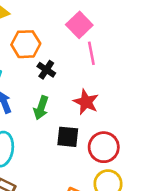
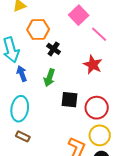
pink line: (91, 53) -> (99, 34), moved, turned -36
red star: (86, 102) -> (93, 65), moved

